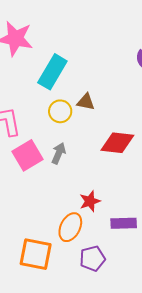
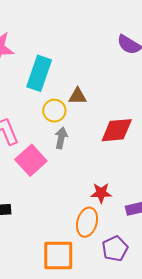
gray arrow: (59, 153) -> (61, 138), moved
red star: (90, 201) -> (101, 193), turned 30

